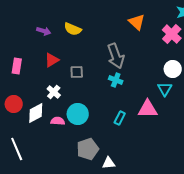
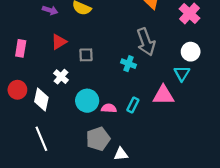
gray arrow: (116, 56) -> (146, 42), moved
white diamond: (36, 113) -> (41, 100), turned -50
pink semicircle: (58, 121) -> (109, 108), moved
white line: (17, 149) -> (41, 139), moved

